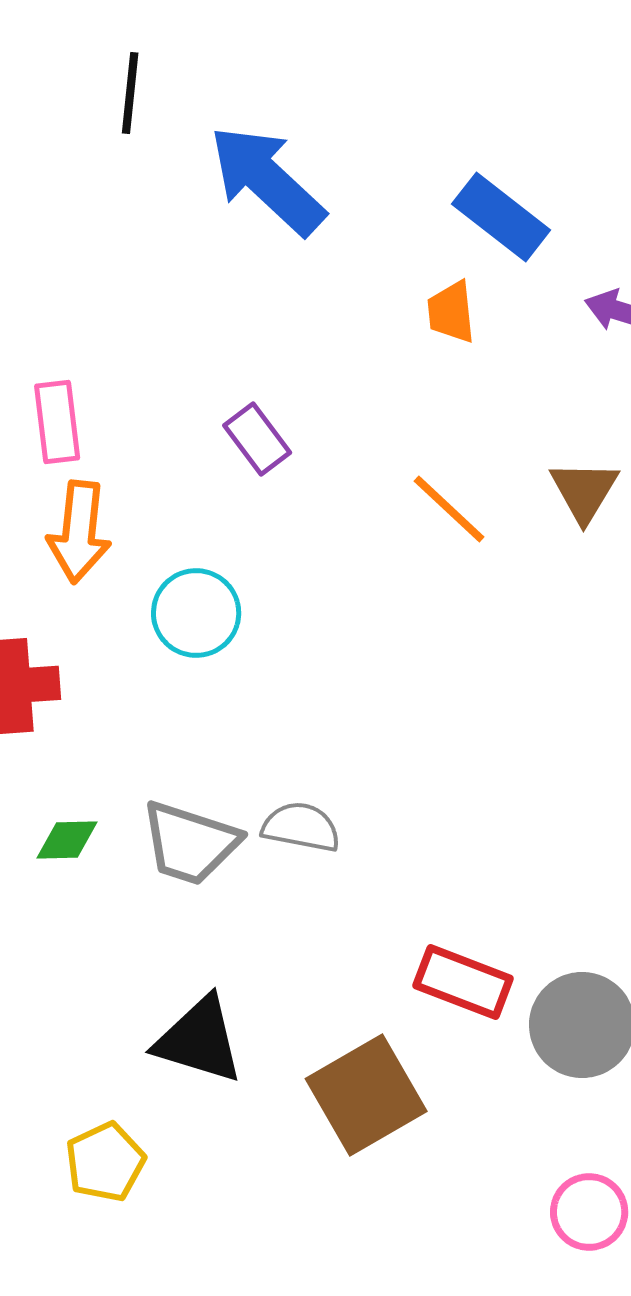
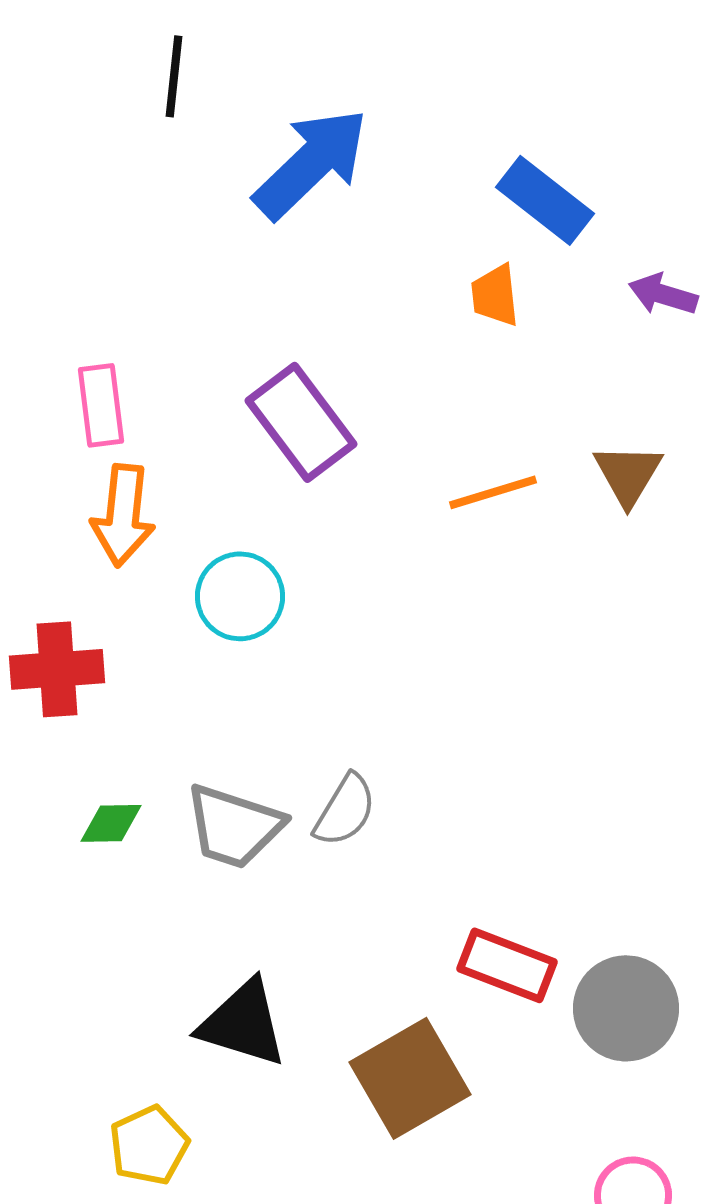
blue arrow: (267, 180) -> (311, 163), turned 93
purple rectangle: (257, 439) -> (301, 422), size x1.6
orange line: (449, 509) -> (493, 492), turned -60
gray semicircle: (301, 827) -> (345, 810), turned 110

